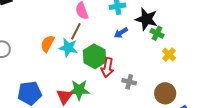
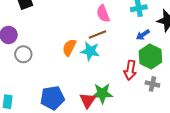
brown line: (76, 31) -> (97, 34), turned 42
green hexagon: (94, 56) -> (150, 57), moved

